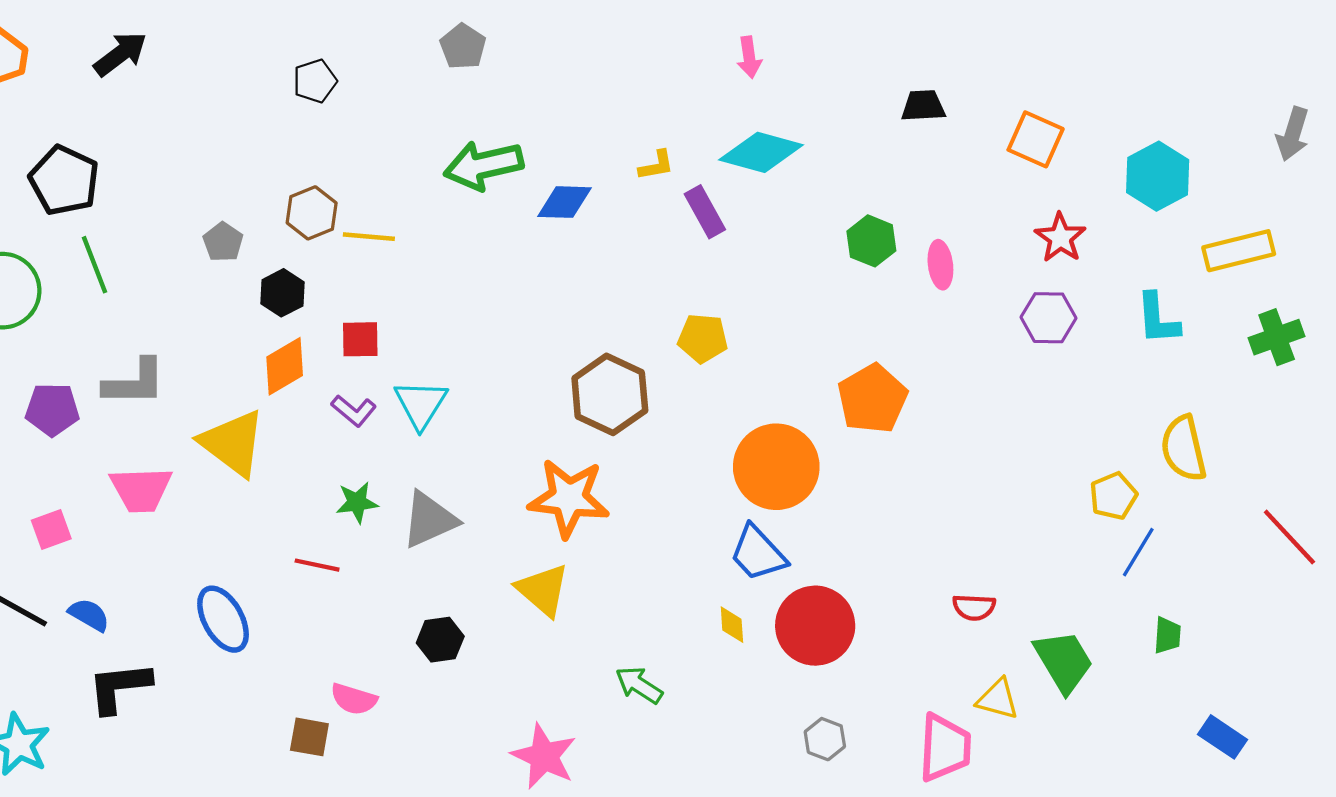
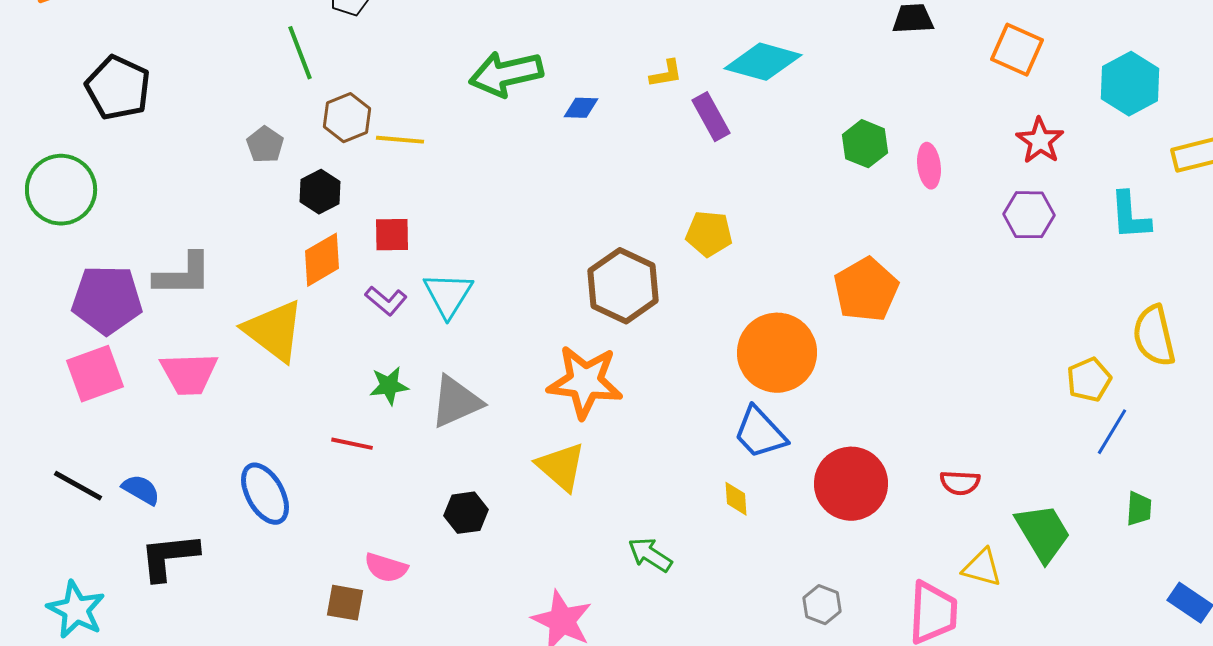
blue diamond: (564, 202) -> (581, 108), size x0.7
green line: (94, 265) -> (300, 53), moved
purple pentagon: (52, 410) -> (107, 300), size x1.4
pink square: (51, 529) -> (95, 374), moved, size x1.5
red circle: (815, 626) -> (851, 484), moved

